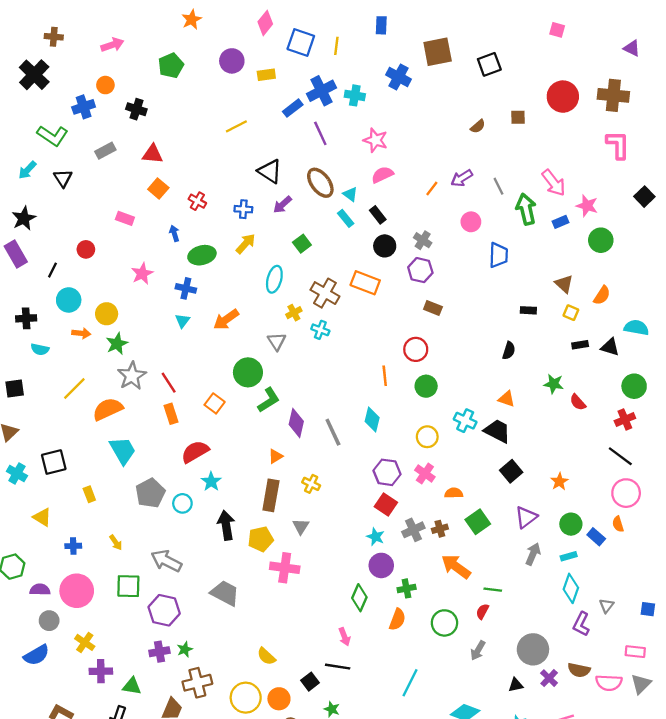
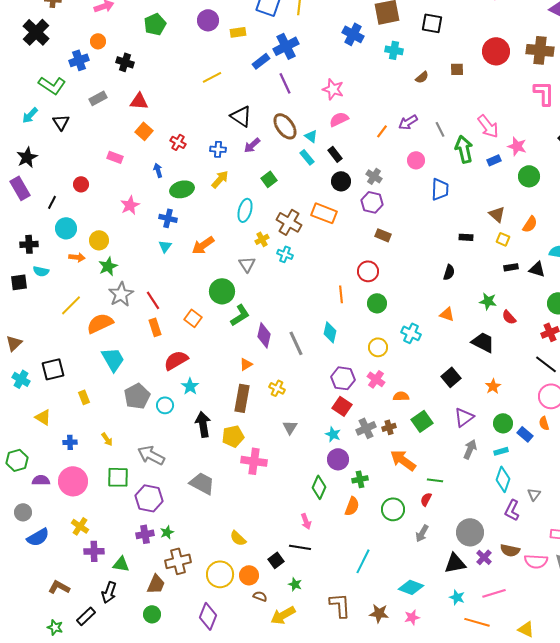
black square: (489, 64) -> (432, 23), turned 30
cyan cross: (355, 95) -> (394, 50), moved
black square: (15, 388) -> (19, 282), moved
black trapezoid: (497, 431) -> (483, 342), moved
gray triangle: (301, 526) -> (290, 427), moved
gray circle: (49, 621) -> (23, 512), moved
black triangle: (516, 685) -> (455, 563), size x1.6

